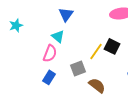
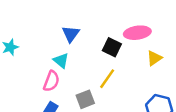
black square: (112, 46) -> (112, 47), moved

